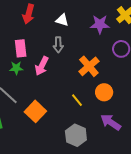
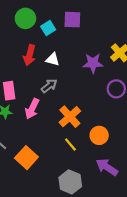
red arrow: (29, 14) -> (30, 55), moved
gray arrow: (58, 45) -> (49, 86), turned -126
orange cross: (89, 66) -> (70, 117), moved

